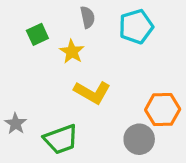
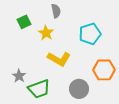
cyan pentagon: (136, 27) -> (90, 34), moved
gray star: (16, 124) -> (19, 76), moved
gray circle: (139, 139) -> (79, 89), moved

